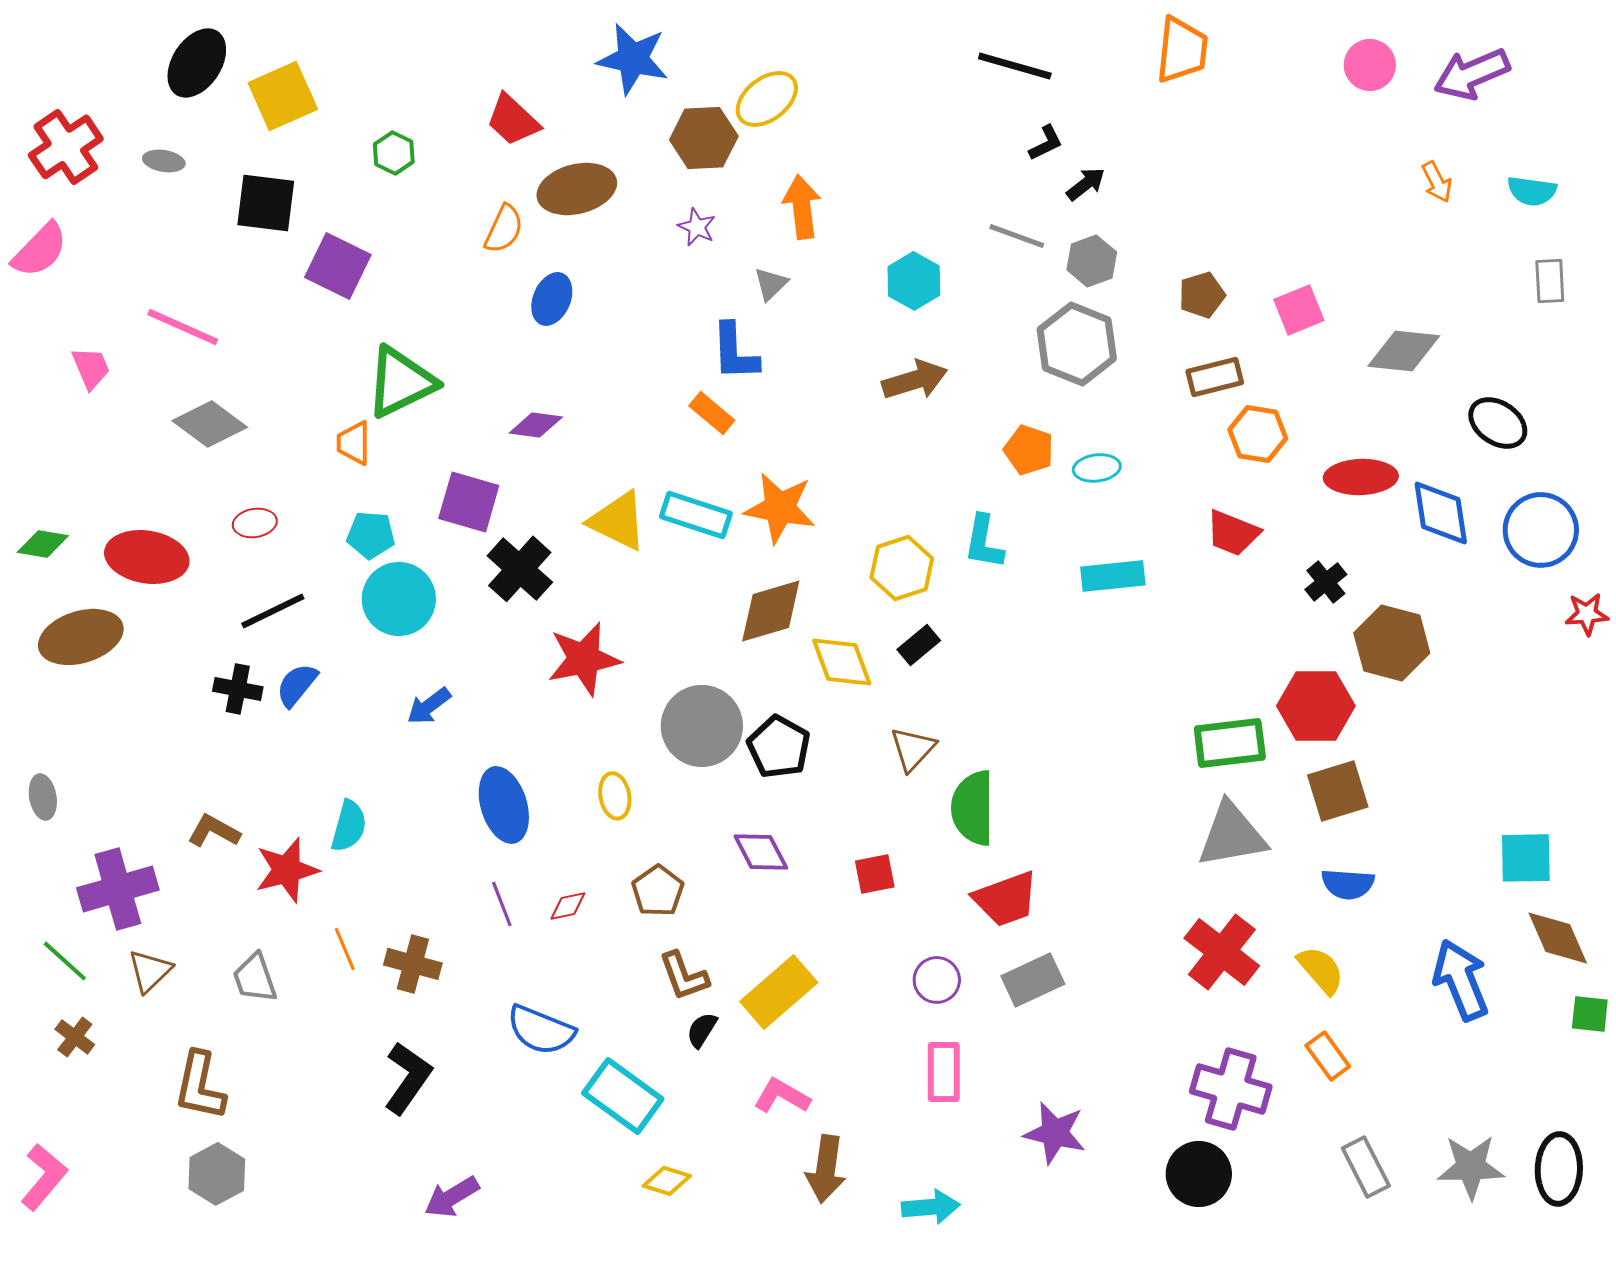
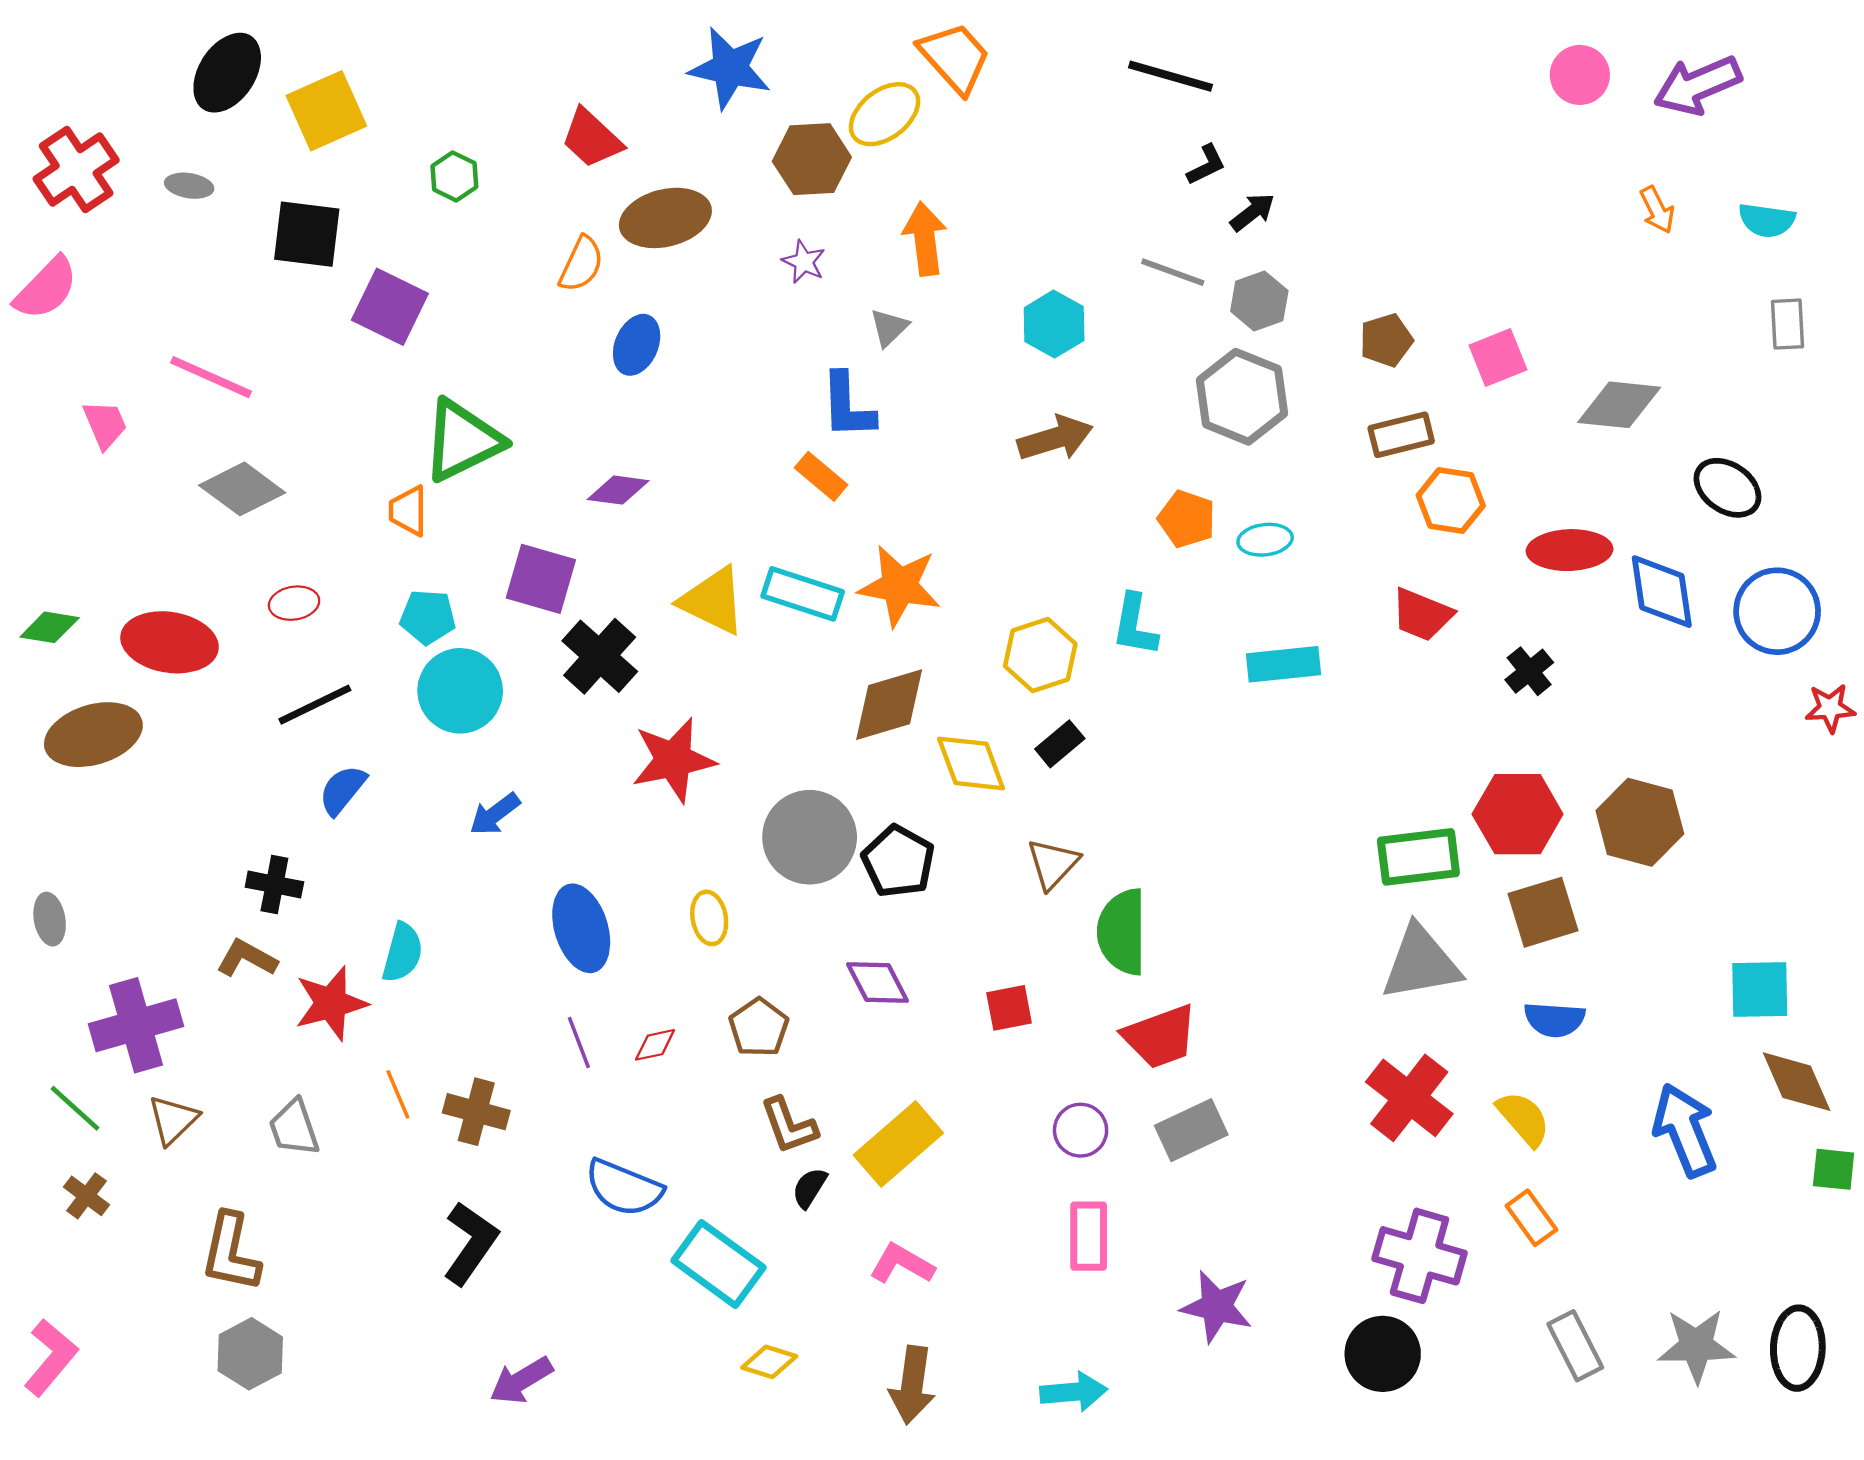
orange trapezoid: (1182, 50) -> (955, 58), moved, turned -48
brown hexagon: (1392, 643) -> (1640, 822), moved
black cross: (238, 689) -> (274, 885), moved
brown arrow: (826, 1169) -> (912, 1385), moved

